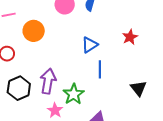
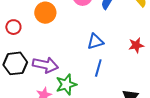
purple arrow: (48, 81) -> (45, 65), turned 75

